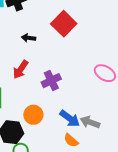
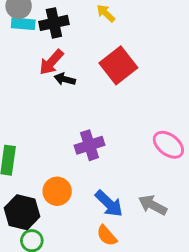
red arrow: (21, 69) -> (51, 62), moved
gray arrow: (90, 122) -> (153, 205), moved

